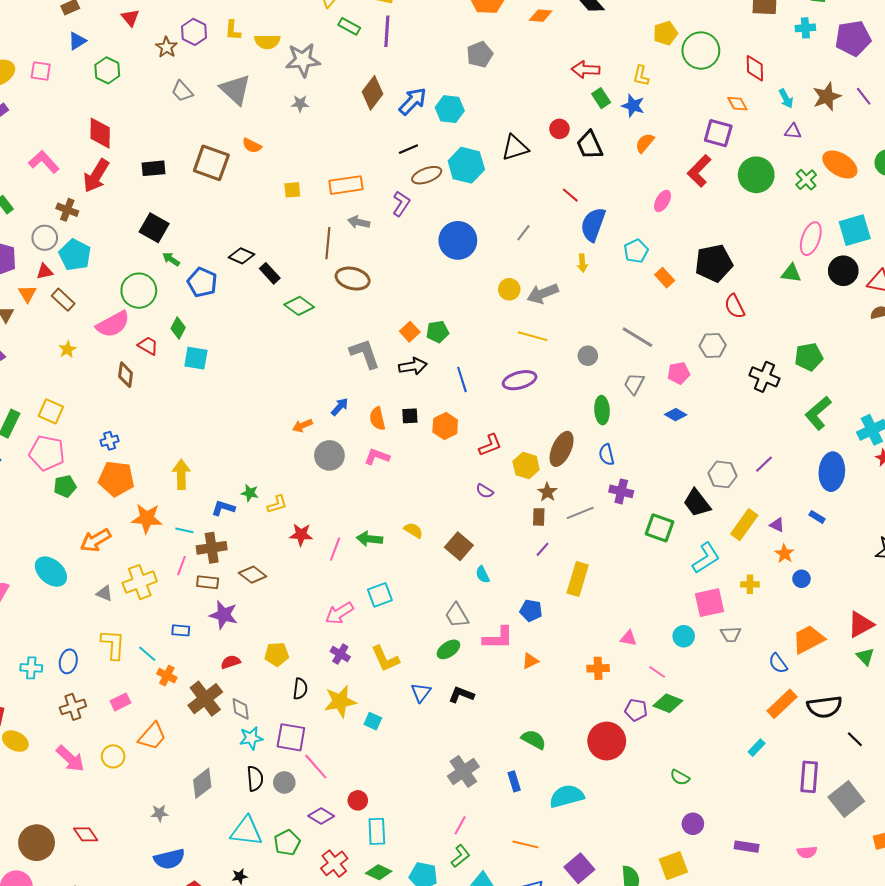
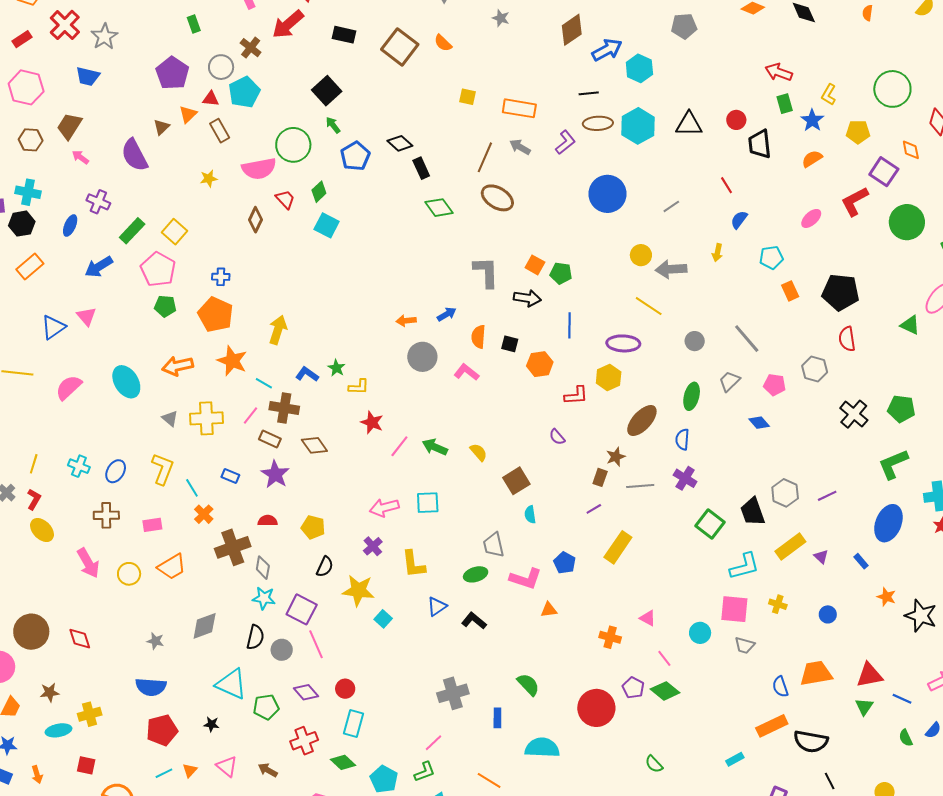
yellow pentagon: (665, 33) -> (858, 132), moved
blue semicircle: (593, 225) -> (739, 220), size x0.6
orange square: (410, 332) -> (535, 265), turned -36
yellow hexagon: (526, 465) -> (609, 377), moved
orange star: (784, 554) -> (886, 597), moved, turned -30

